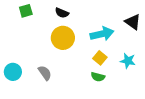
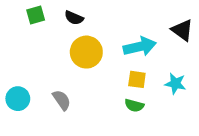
black semicircle: (62, 13) -> (74, 18), moved
yellow square: (100, 58) -> (137, 79), turned -32

